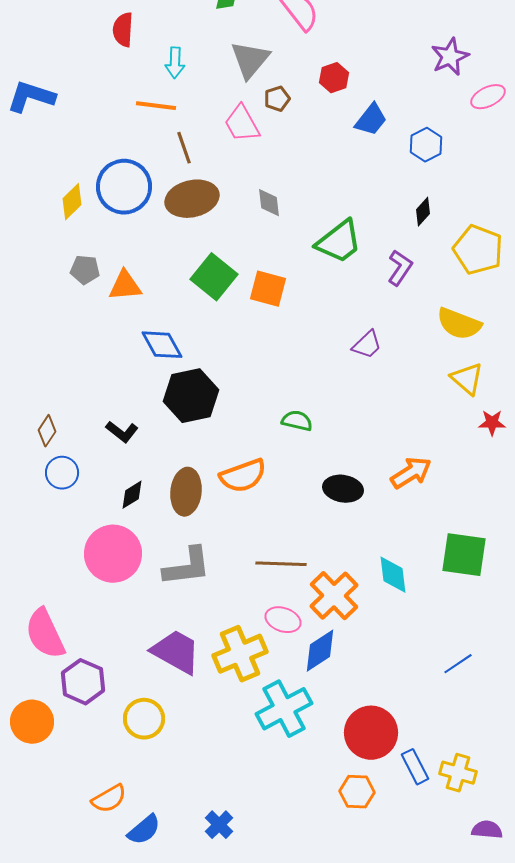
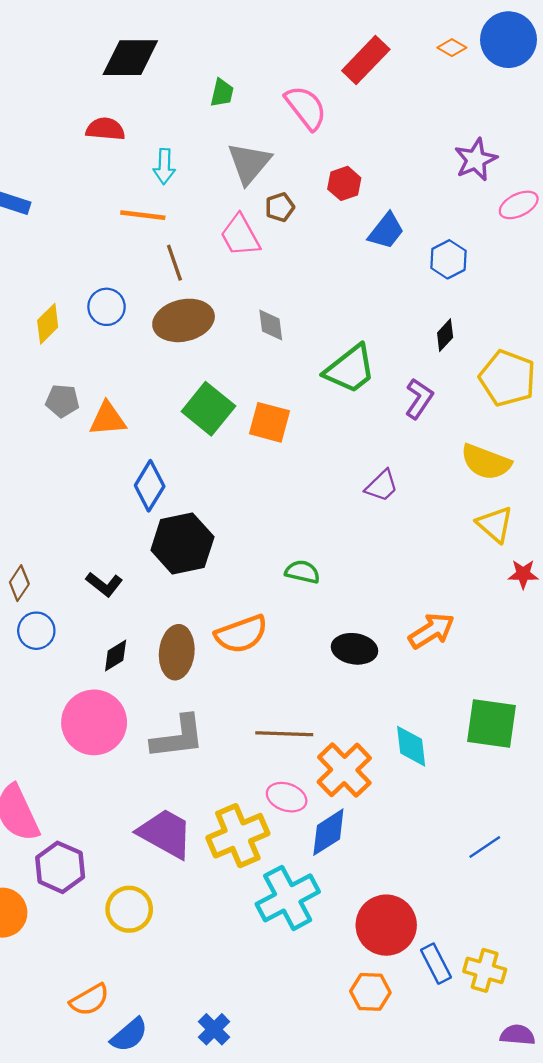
red semicircle: (123, 30) -> (105, 129), turned 92
blue circle: (124, 187) -> (107, 307), size x0.6
blue diamond: (162, 345) -> (150, 486), turned 60

